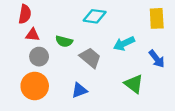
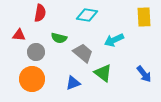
red semicircle: (25, 14) -> (40, 13), moved
red triangle: (32, 35) -> (19, 35), moved
blue arrow: (157, 59) -> (144, 74), moved
green triangle: (134, 84) -> (103, 73), moved

